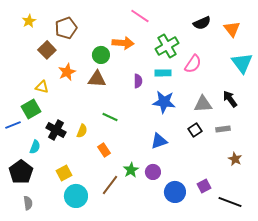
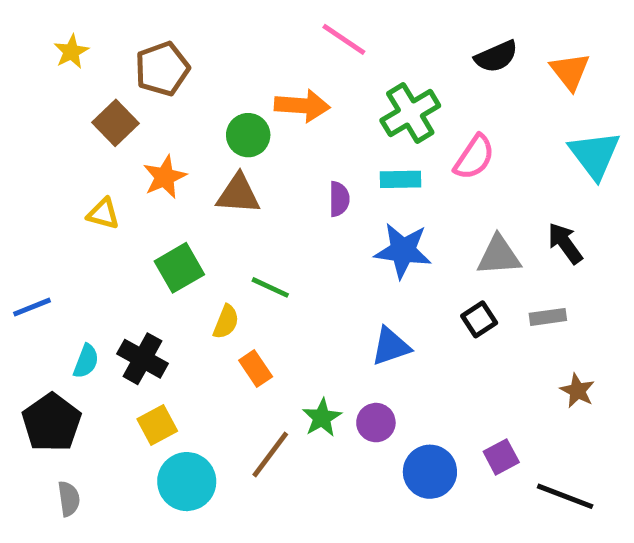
green square: (31, 109) -> (179, 268), moved
black cross: (56, 130) -> (143, 359), moved
yellow semicircle: (82, 131) -> (226, 322), moved

